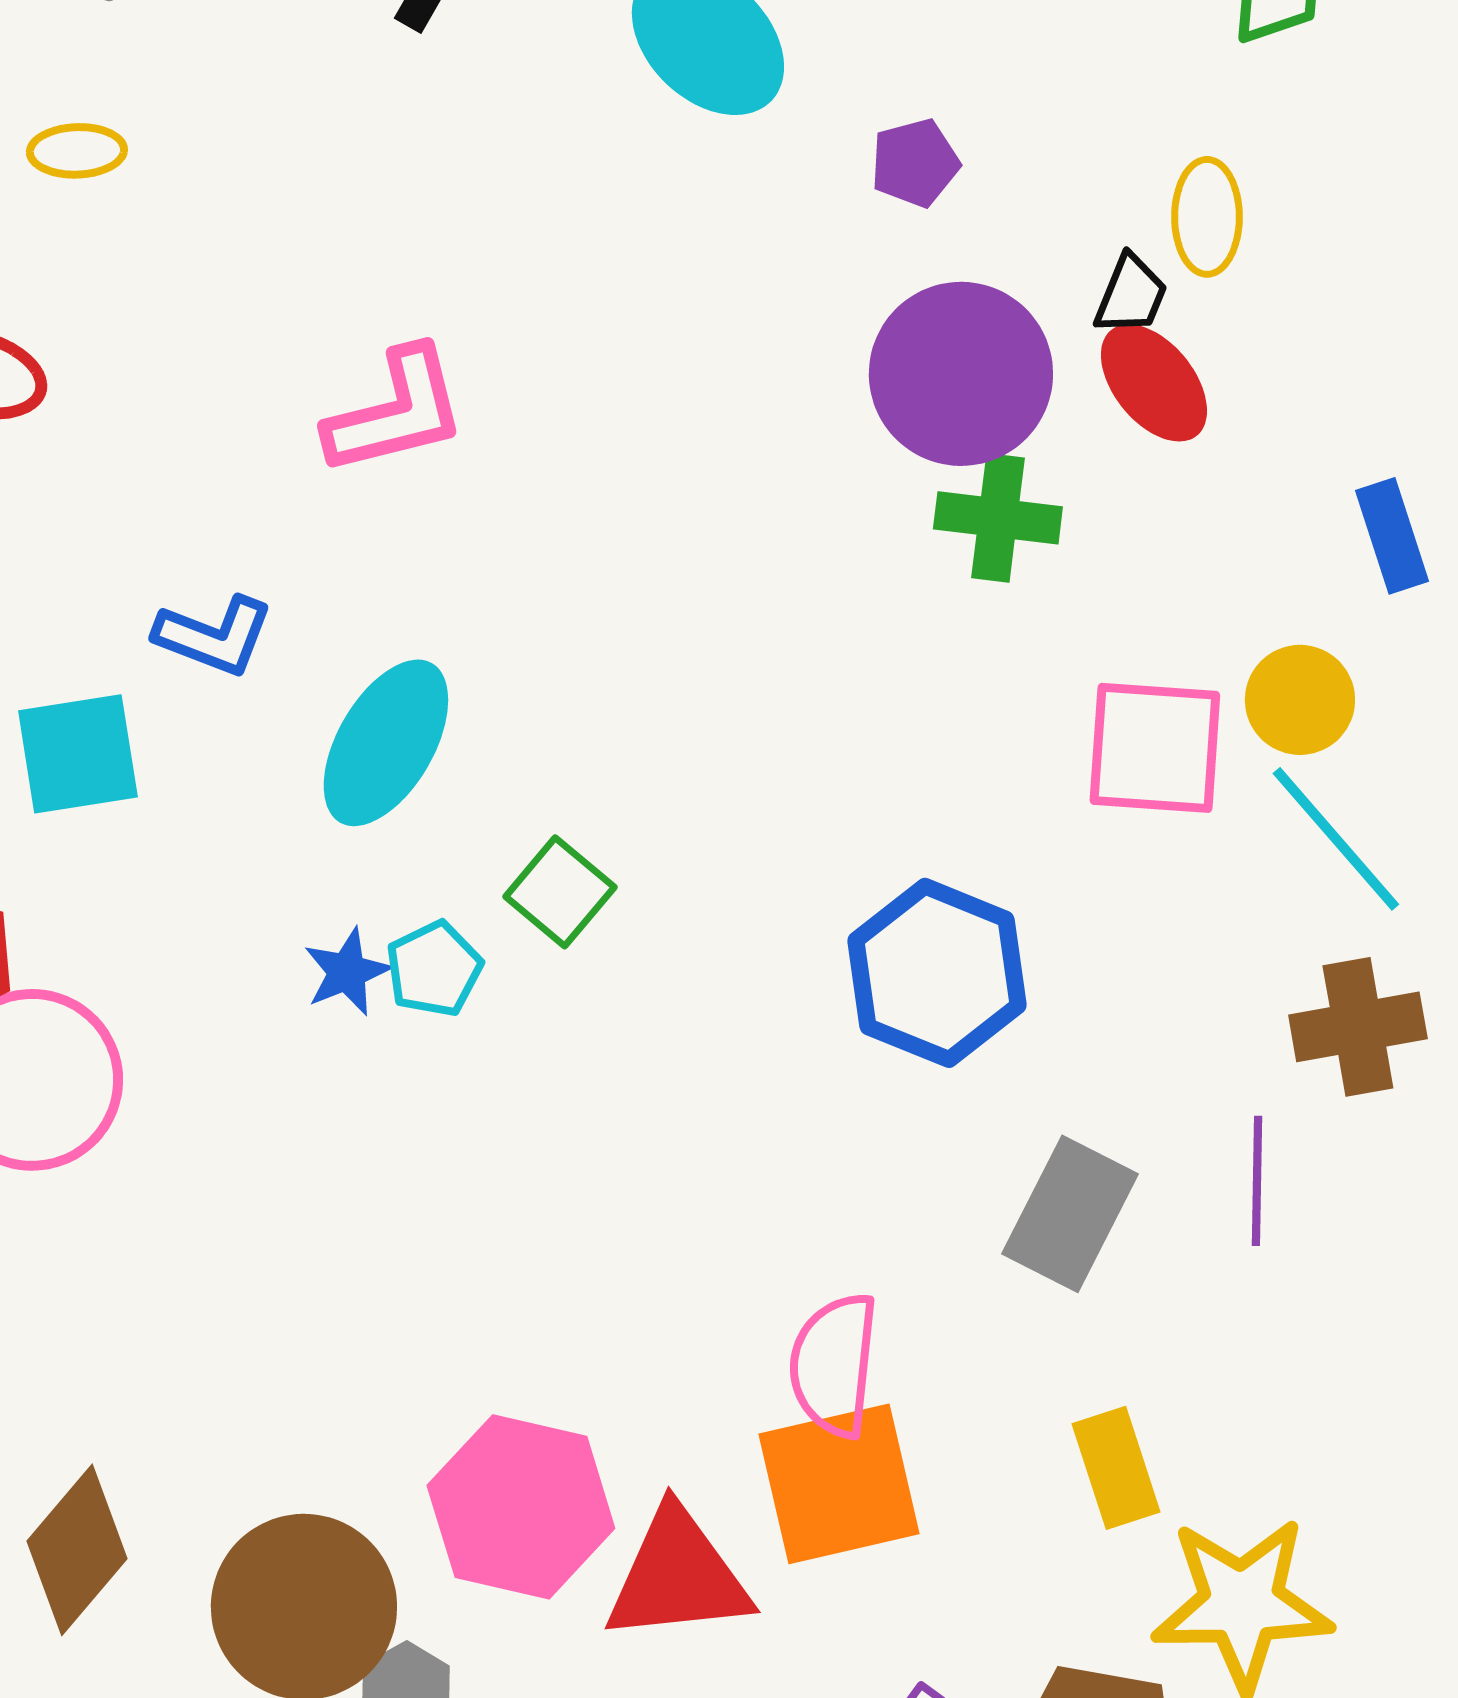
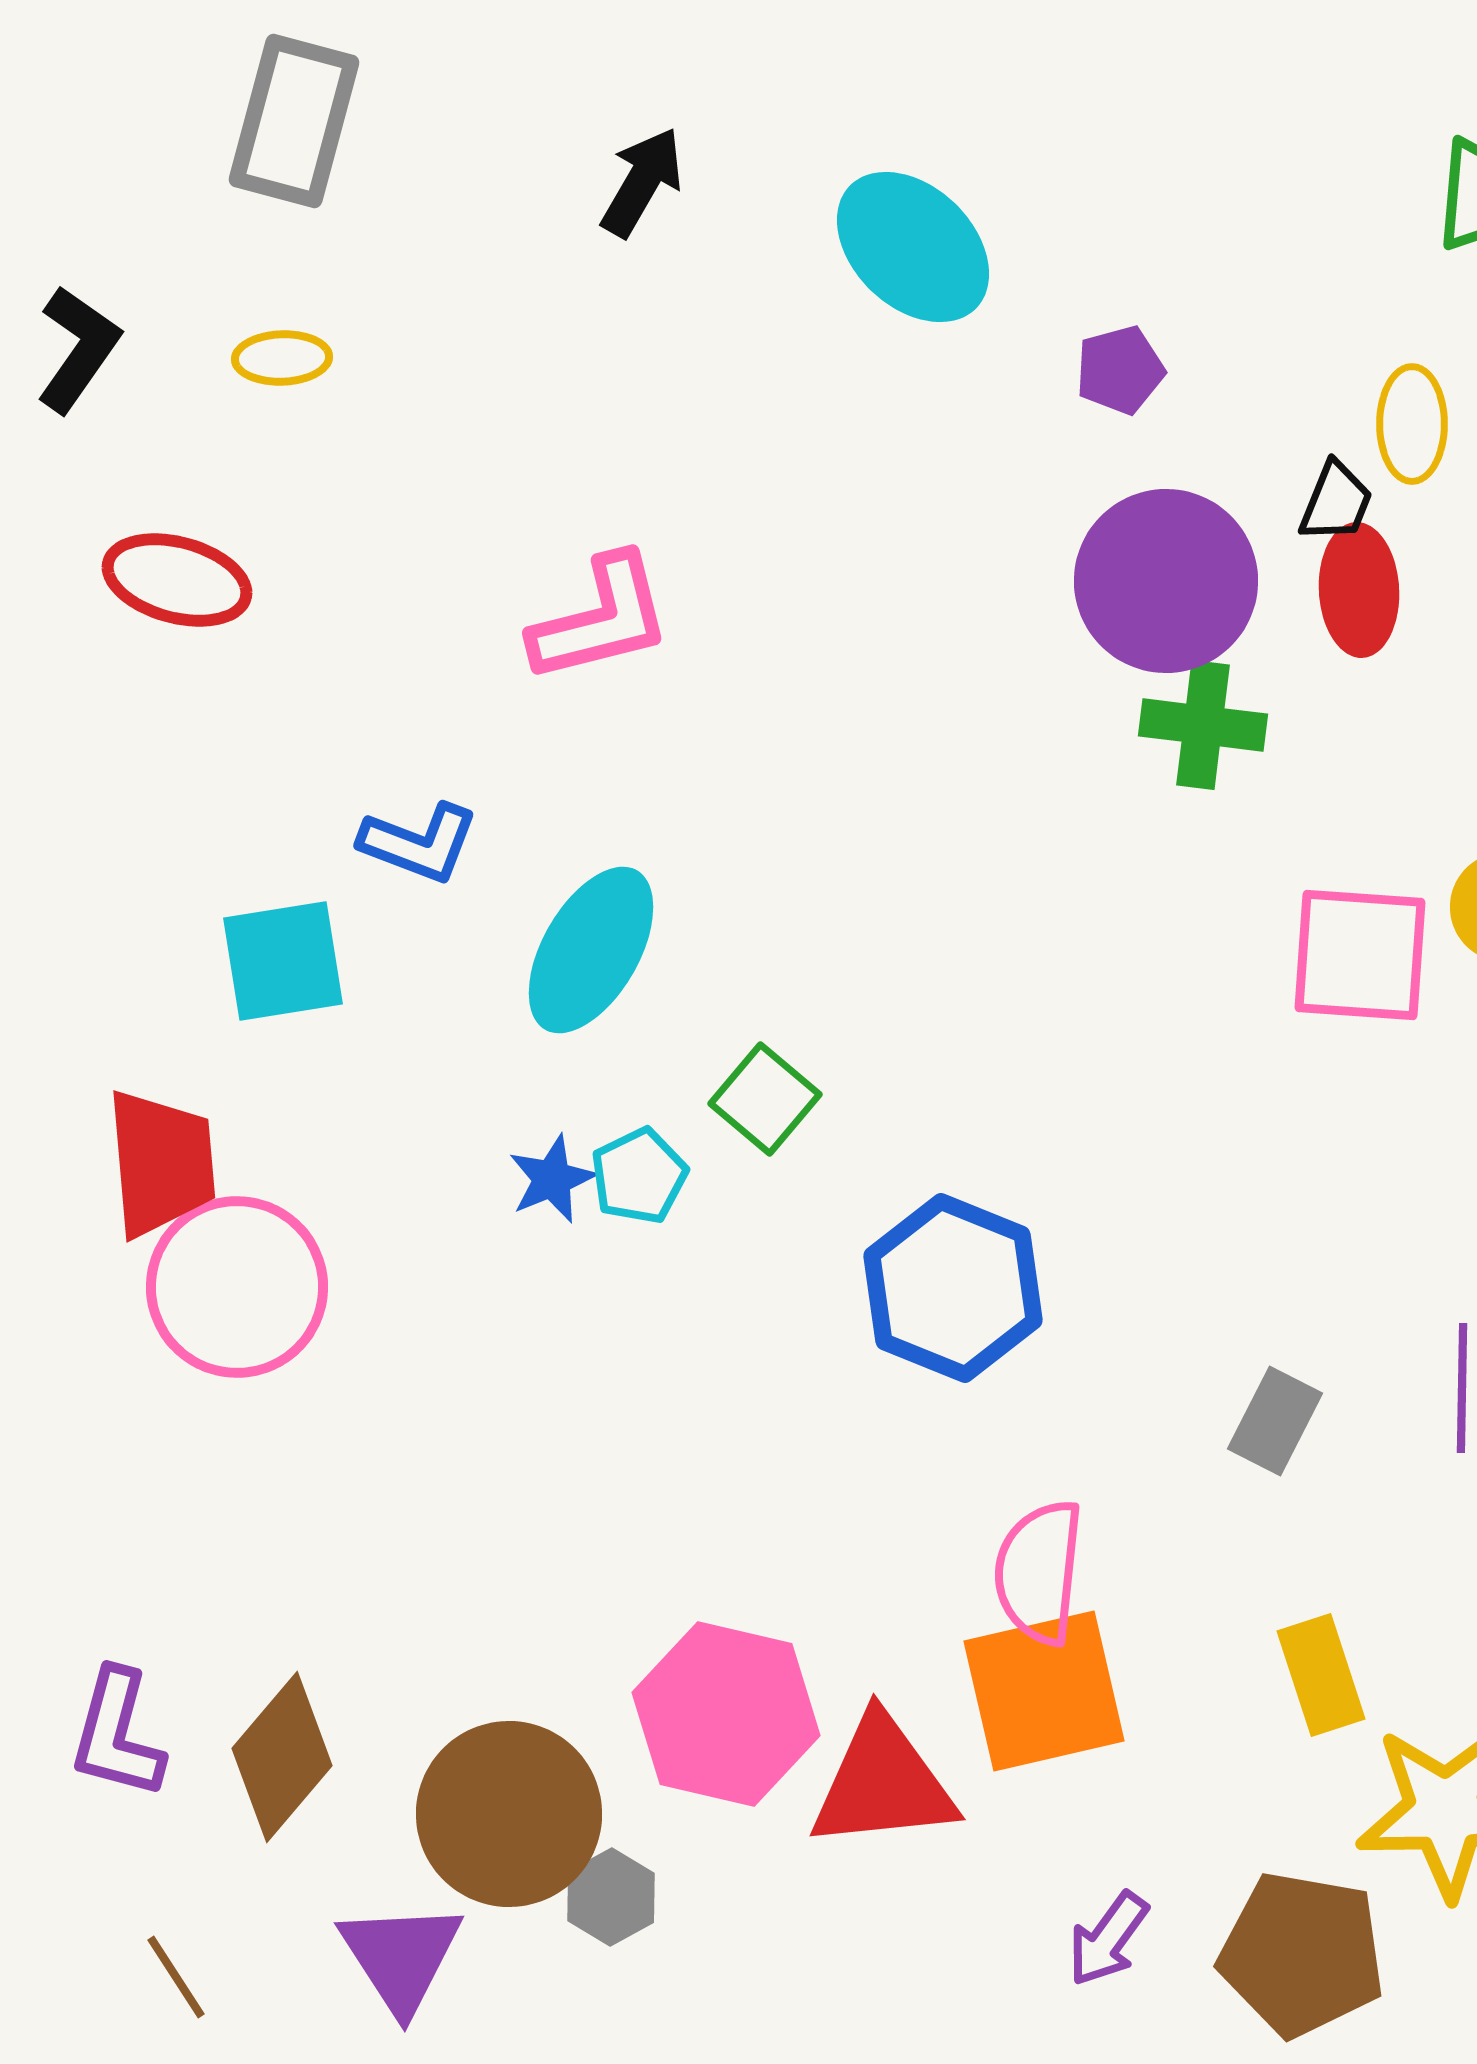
red ellipse: (1154, 383) -> (1359, 590), turned 36
blue hexagon: (937, 973) -> (953, 1288), moved
gray rectangle: (1070, 1214) -> (1275, 1421), size x0.7

